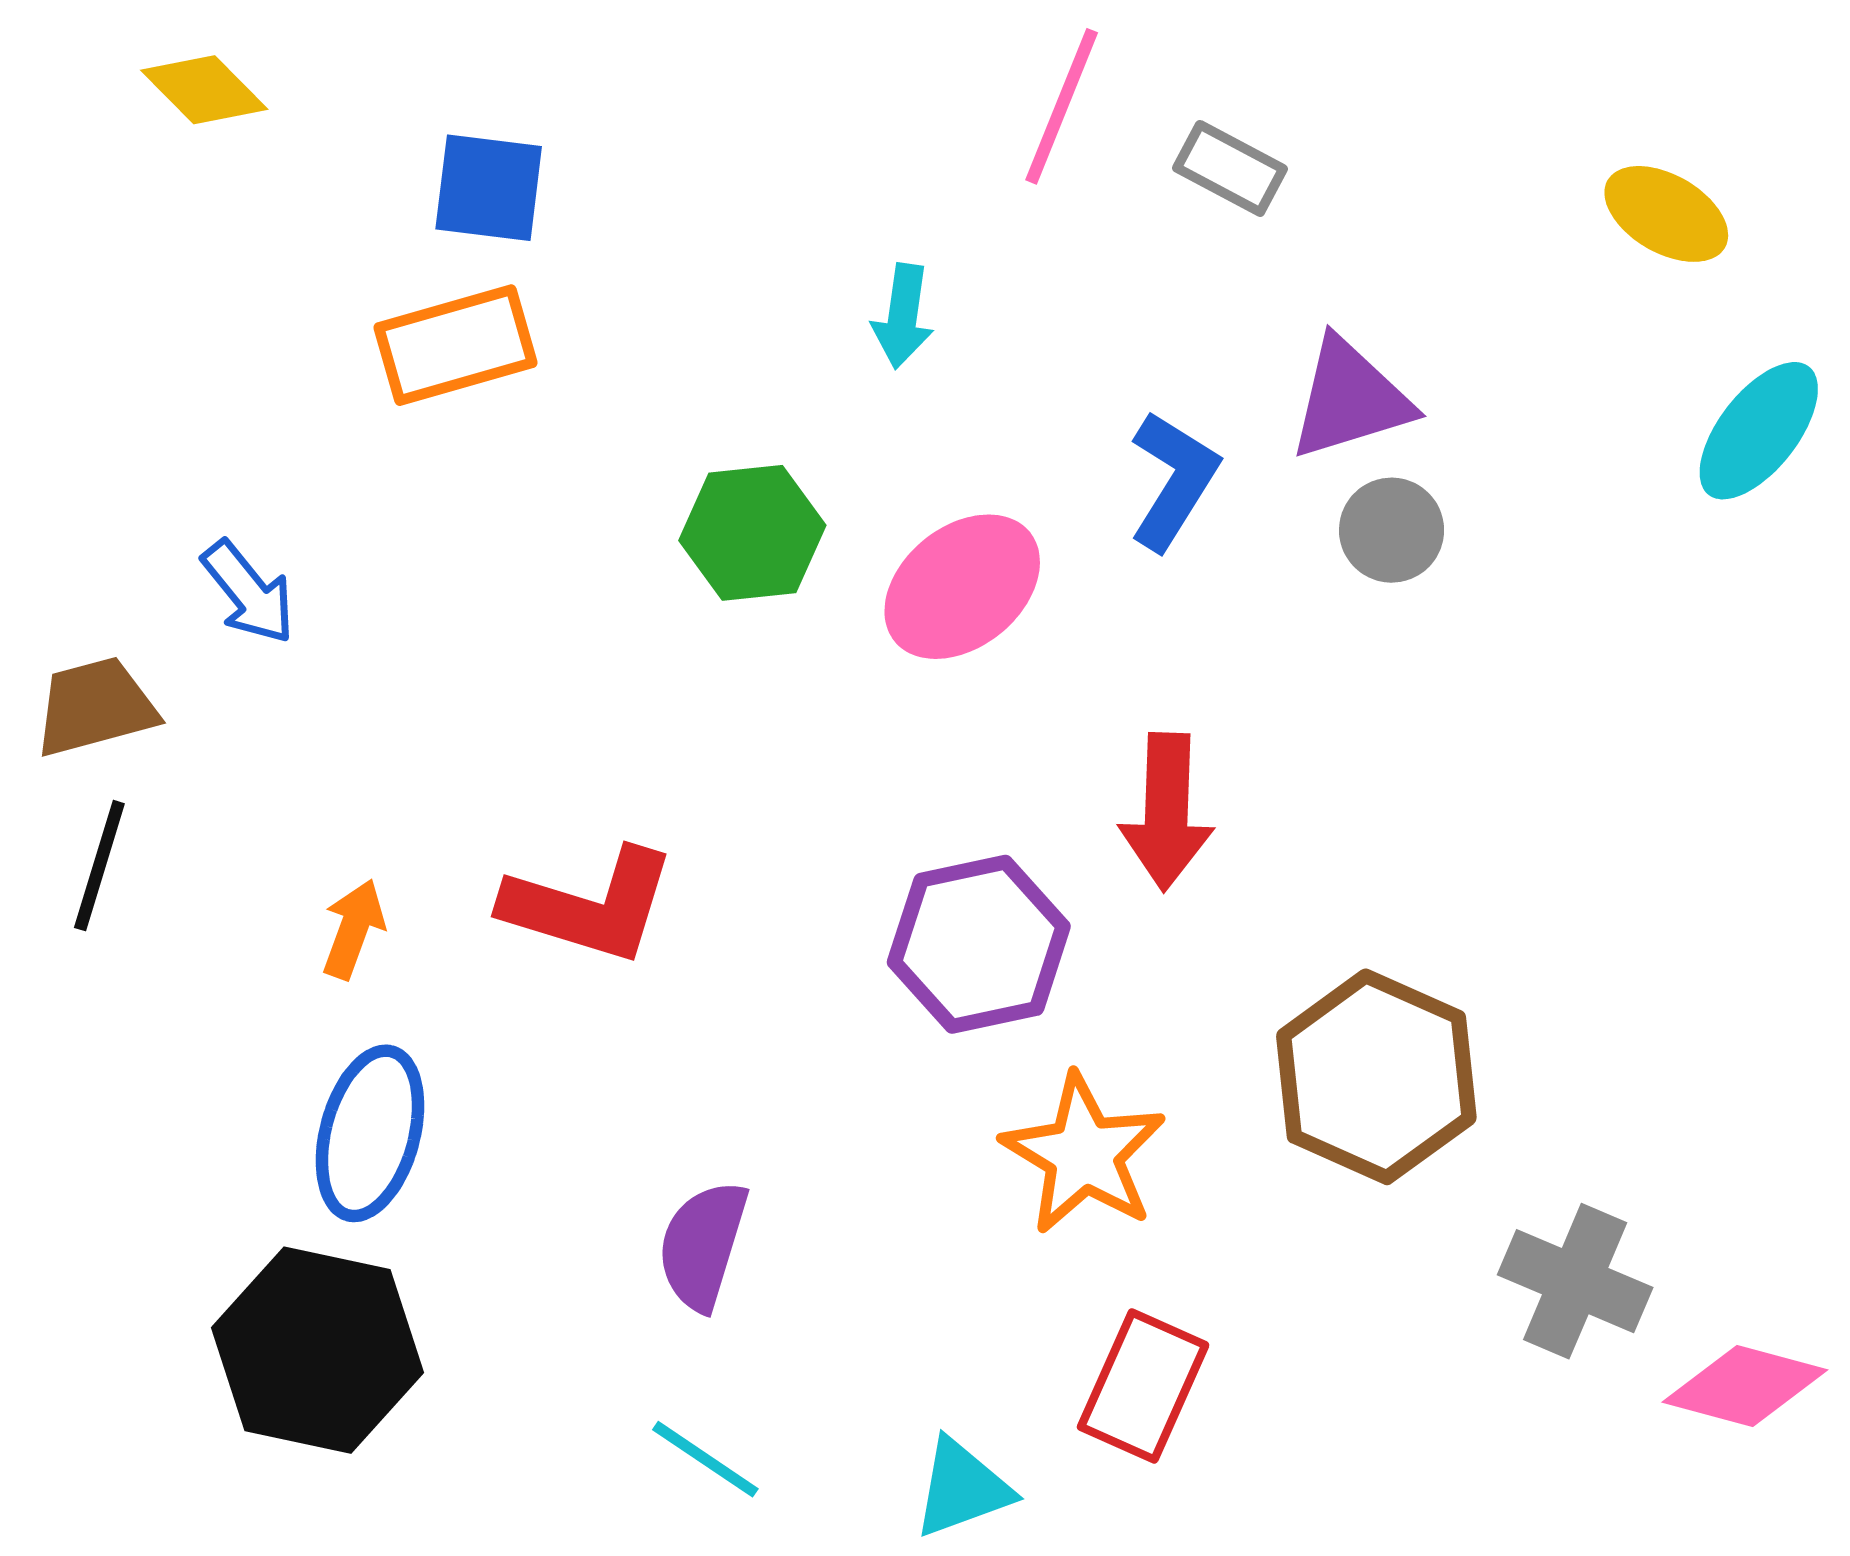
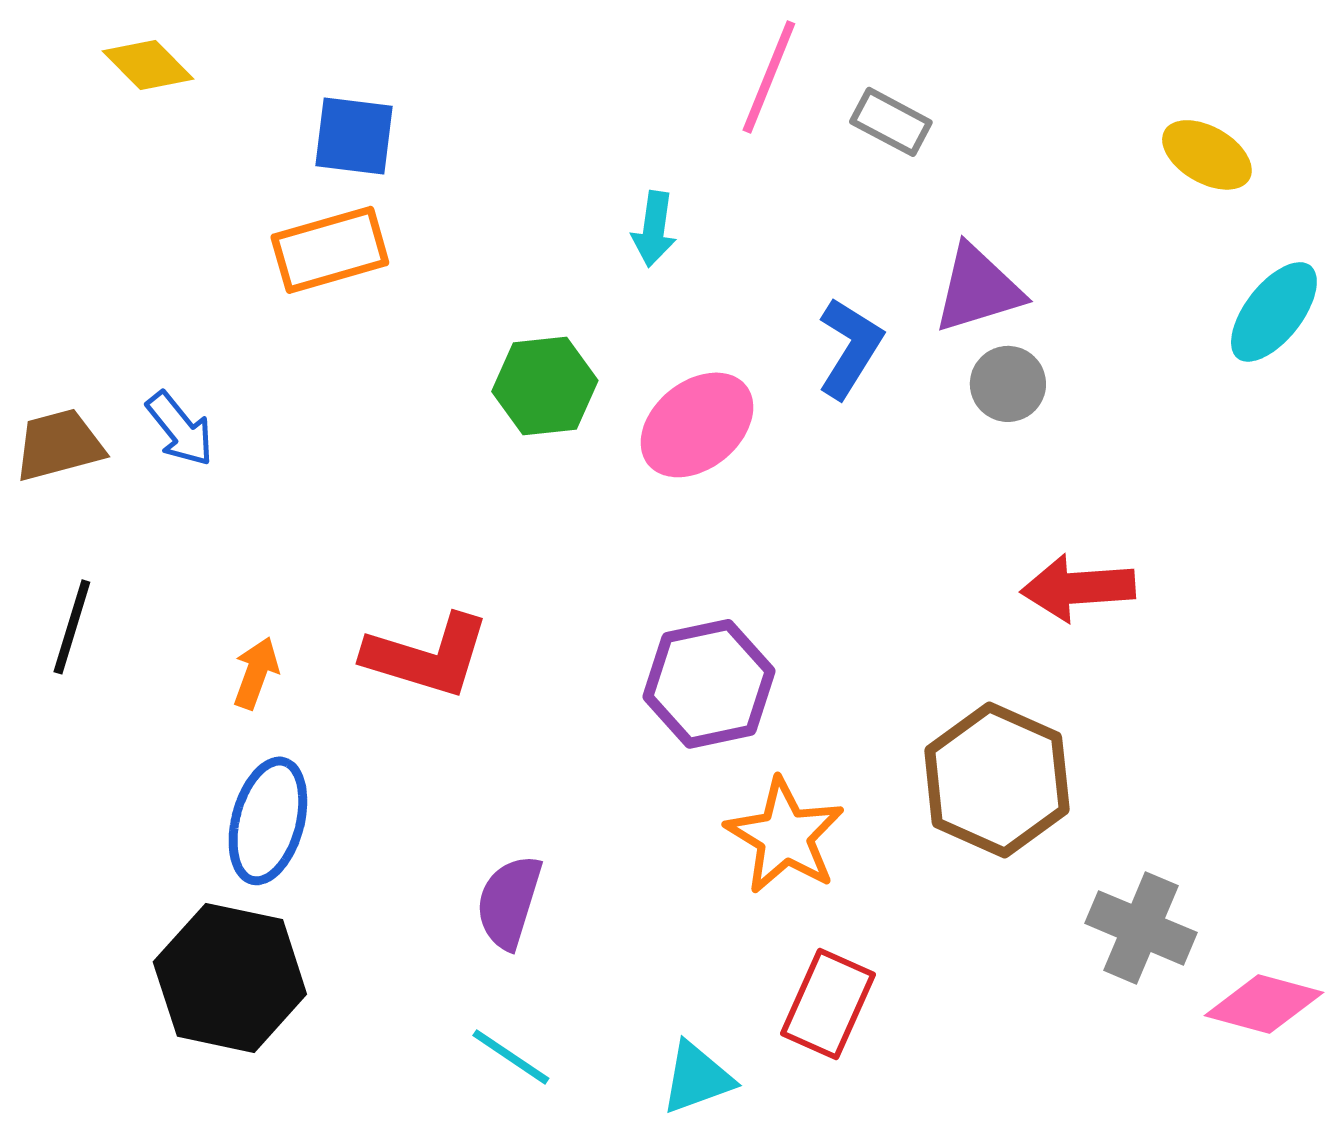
brown trapezoid: (95, 707) -> (59, 445), moved
red arrow: (1167, 812) -> (1078, 588), moved, turned 84

